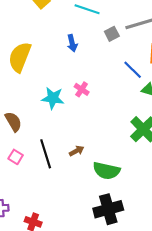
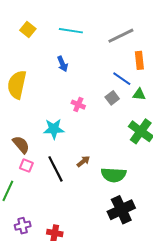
gray square: (112, 34) -> (112, 98), moved
cyan star: (53, 98) -> (54, 129), moved
pink square: (16, 157) -> (26, 166), moved

